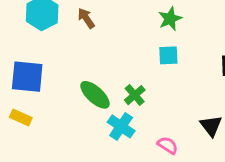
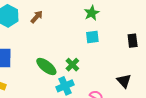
brown arrow: (86, 18) -> (37, 17), turned 80
cyan cross: (121, 126) -> (65, 86), turned 36

